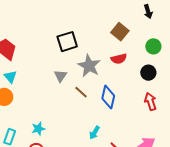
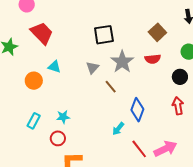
cyan triangle: (10, 77) -> (54, 67), moved, turned -40
blue diamond: (108, 97) -> (137, 110), moved

